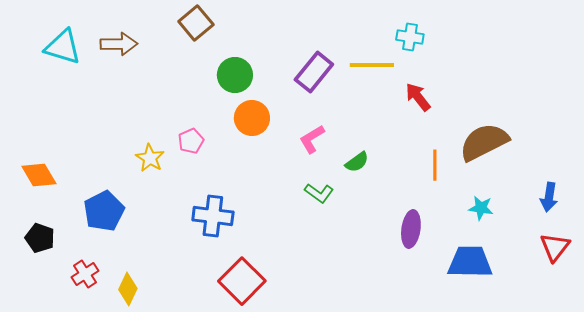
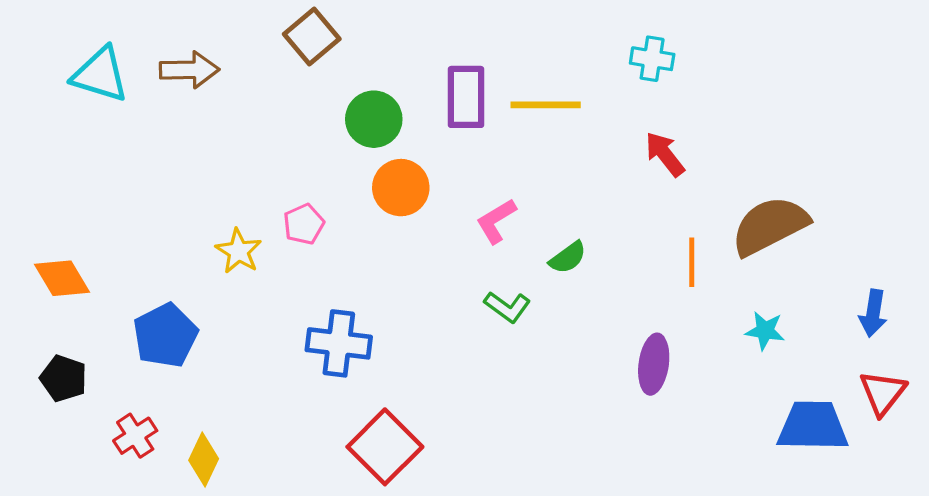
yellow line: (372, 65) -> (546, 105), moved
purple rectangle: (314, 72) -> (466, 97), moved, turned -39
blue trapezoid: (470, 262) -> (813, 426), moved

